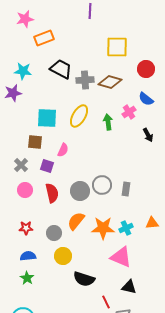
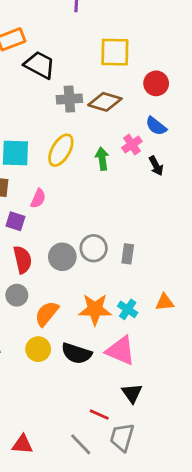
black trapezoid: (61, 69) -> (40, 65), moved
black arrow: (148, 135) -> (156, 166), moved
orange semicircle: (76, 221) -> (47, 314), moved
cyan cross: (126, 228) -> (128, 309), turned -32
gray circle: (54, 233) -> (17, 295), moved
black semicircle: (84, 279) -> (77, 353), moved
black triangle: (129, 287) -> (132, 393), turned 42
red line: (106, 302) -> (99, 415), turned -40

